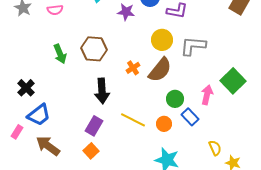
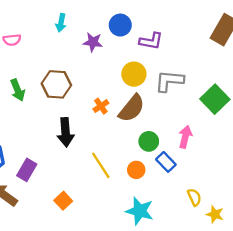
green square: (233, 81) -> (215, 99), moved
yellow line: (133, 120) -> (101, 165), turned 30
purple rectangle: (94, 126) -> (27, 170), moved
orange square: (91, 151) -> (63, 201), moved

